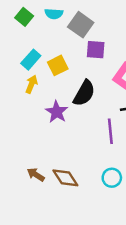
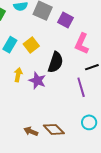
purple square: (96, 50) -> (66, 20), moved, turned 35
yellow arrow: (31, 84) -> (18, 75), moved

